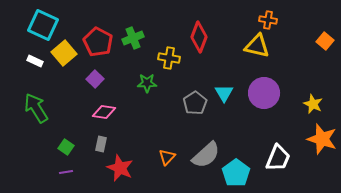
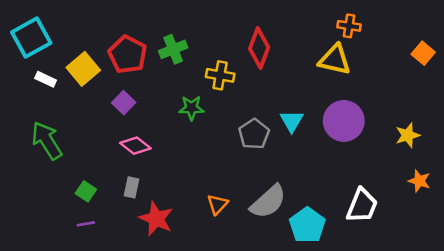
cyan square: (43, 25) -> (31, 38), moved, turned 36
yellow star: (313, 104) -> (408, 135), turned 30
pink diamond: (104, 112) -> (135, 146), turned 30
orange star: (322, 139) -> (419, 181), size x0.6

